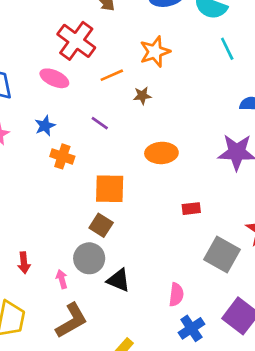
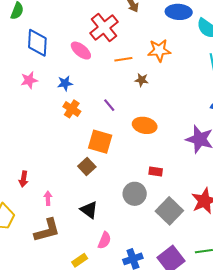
purple line: (100, 123) -> (109, 105), moved
gray circle: (89, 258) -> (135, 194), moved
pink semicircle: (176, 295) -> (104, 240), moved

